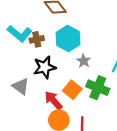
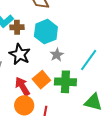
black star: (45, 67) -> (20, 54), turned 30
green cross: (98, 88) -> (65, 82), turned -30

